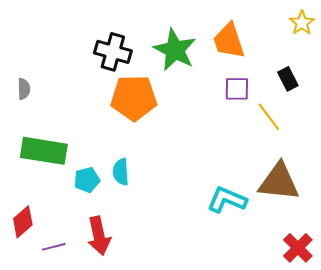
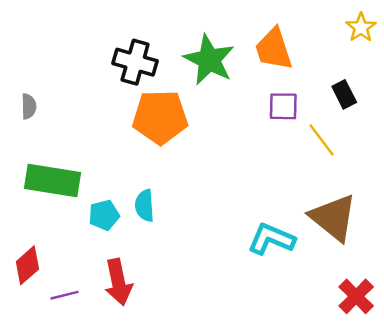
brown triangle: (279, 182) -> (333, 218), turned 33

